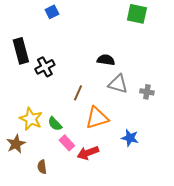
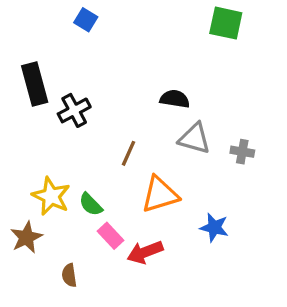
blue square: (52, 12) -> (86, 20), turned -32

